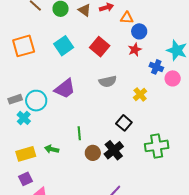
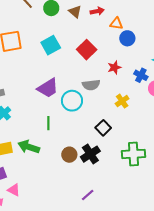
red star: (135, 50) -> (114, 67), moved
cyan circle: (36, 101) -> (72, 101), moved
green line: (79, 133) -> (48, 123), moved
green arrow: (52, 149) -> (29, 147), size x1.5

